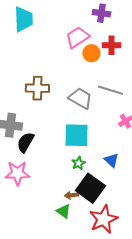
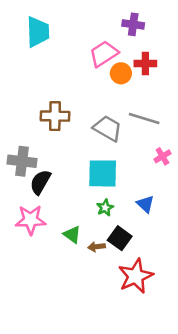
black square: (90, 188) -> (120, 238), size x0.7
green triangle: (63, 211) -> (72, 235), moved

